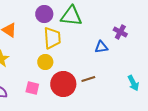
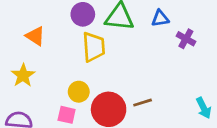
blue triangle: (101, 47) -> (160, 18), moved
yellow circle: (45, 62) -> (79, 92), moved

